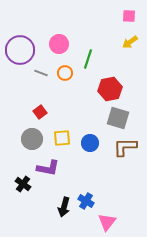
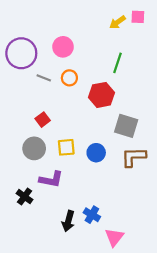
yellow arrow: (130, 42) -> (118, 22), moved
green line: (88, 59) -> (118, 63), moved
red hexagon: (110, 89) -> (101, 95), moved

